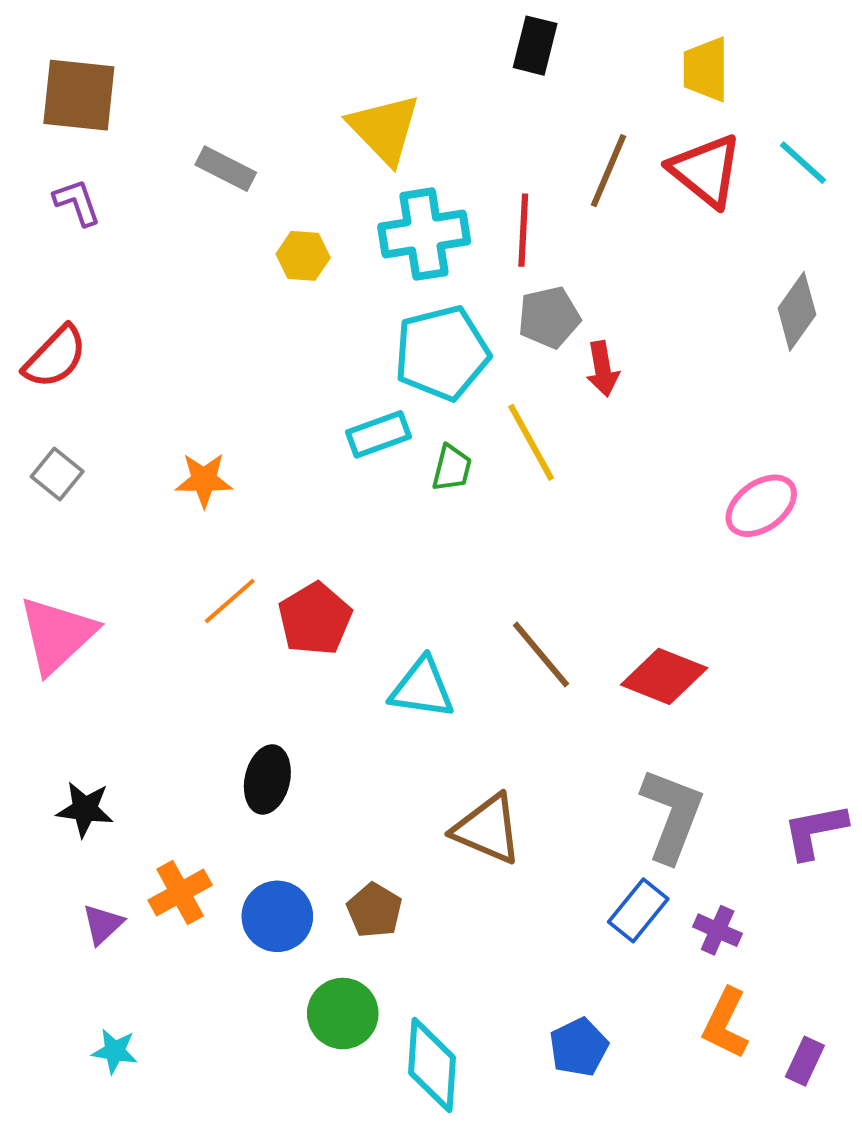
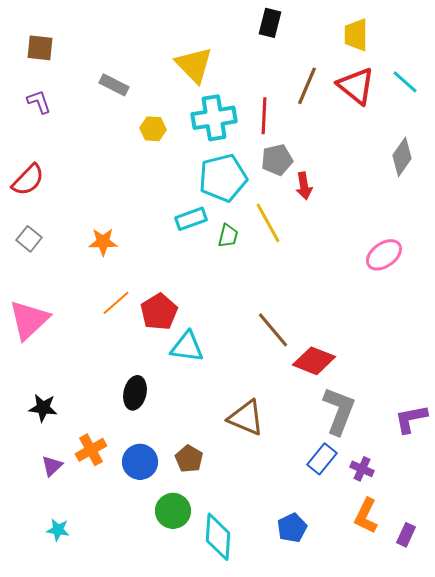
brown square: (79, 95) -> (40, 48), size x0.7
red diamond: (664, 676) -> (314, 361), moved
cyan triangle: (422, 688) -> (187, 347), moved

